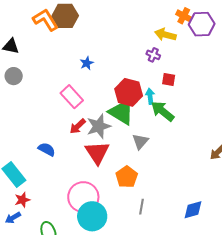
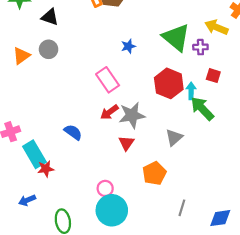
purple cross: (153, 55) -> (200, 47), turned -32
green triangle: (121, 112) -> (176, 37), moved
red triangle: (97, 153) -> (126, 143), size x0.6
pink circle: (83, 197) -> (105, 188), size x0.5
red star: (22, 200) -> (46, 169), moved
gray line: (141, 207) -> (182, 208), moved

